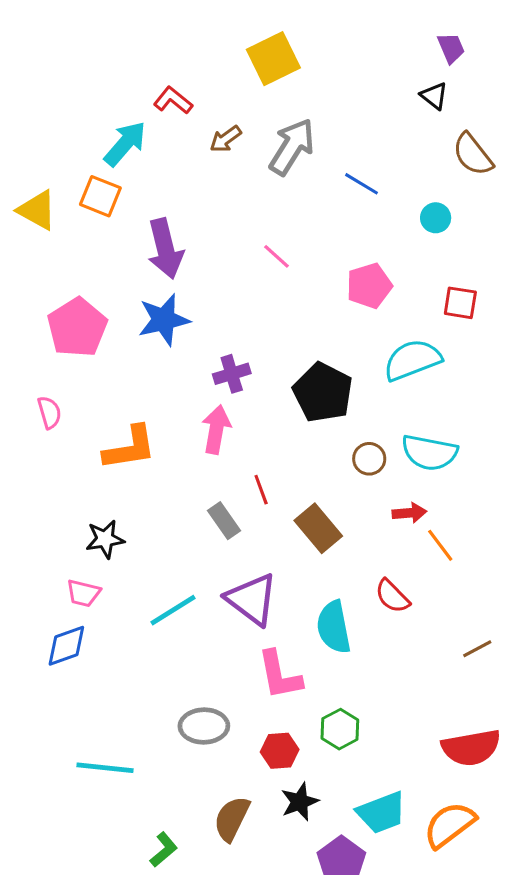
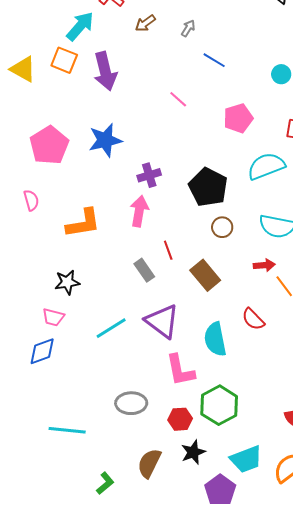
gray arrow: (292, 147) -> (188, 28), size x0.5
blue line: (361, 184) -> (214, 60), moved
purple arrow: (165, 249) -> (105, 71), moved
brown circle: (369, 459) -> (222, 227), moved
green hexagon: (340, 729) -> (219, 405), size x1.5

